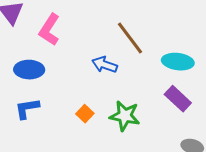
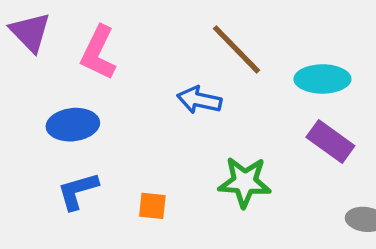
orange square: (85, 114) -> (152, 206), moved, turned -30

